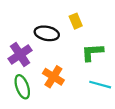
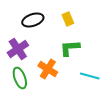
black ellipse: (47, 33) -> (33, 20), moved, turned -30
green L-shape: (92, 52) -> (70, 48), moved

